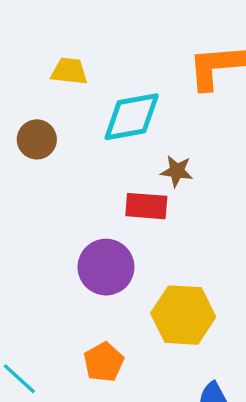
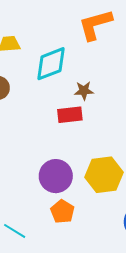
purple circle: (106, 267) -> (56, 176), moved

